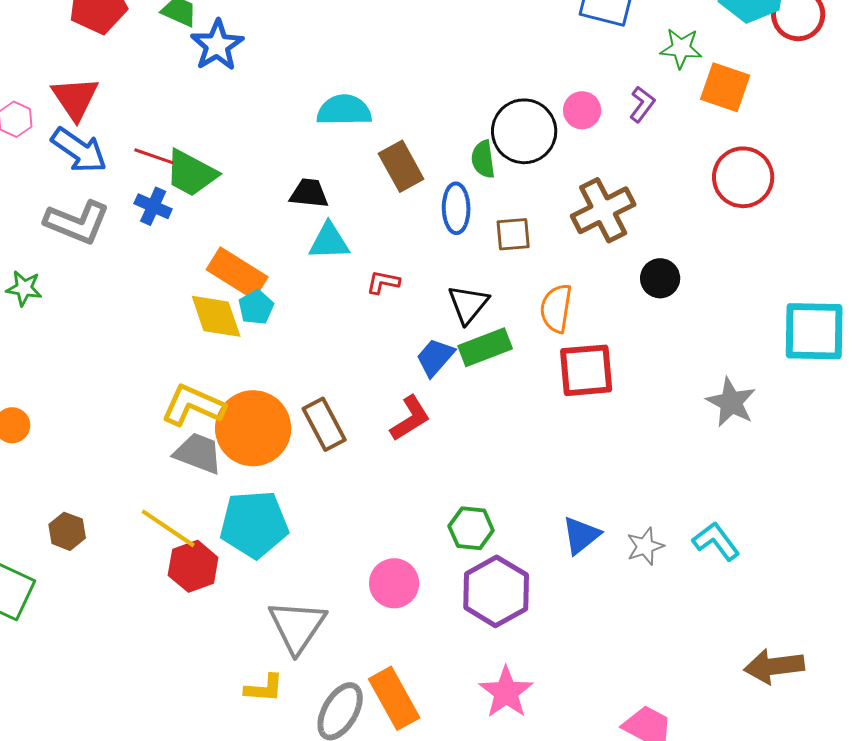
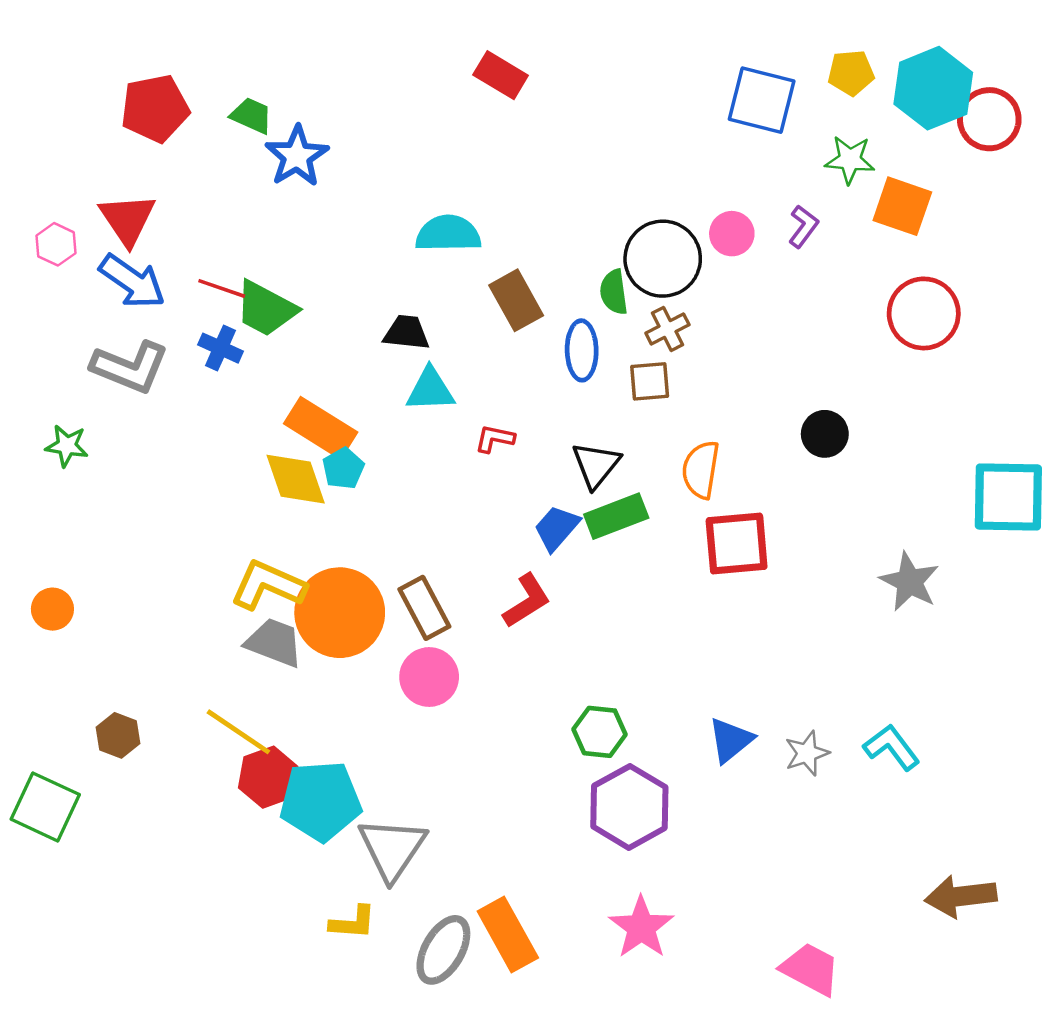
brown cross: (603, 210) -> (667, 329), moved, size x0.6
cyan pentagon: (254, 524) -> (321, 801), moved
pink circle: (394, 583) -> (429, 677), moved

